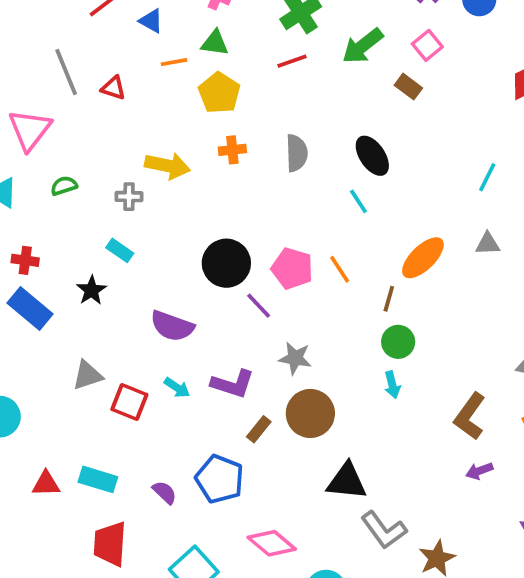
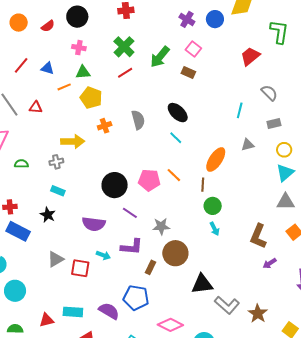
green semicircle: (64, 186) -> (21, 164), turned 32
purple line: (259, 306) -> (130, 213), moved
purple semicircle: (165, 492) -> (109, 311), size x1.5

